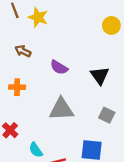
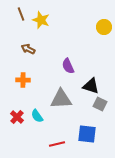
purple semicircle: (59, 67) -> (68, 66), moved, turned 35
black triangle: (100, 75) -> (91, 86), moved, turned -36
cyan semicircle: (36, 150) -> (37, 116), moved

